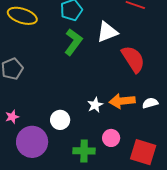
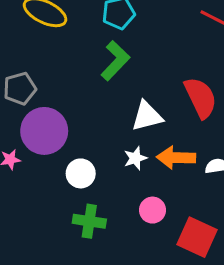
white triangle: (107, 32) -> (147, 116), moved
purple circle: (32, 142) -> (44, 131), moved
green cross: (84, 151) -> (89, 221), moved

